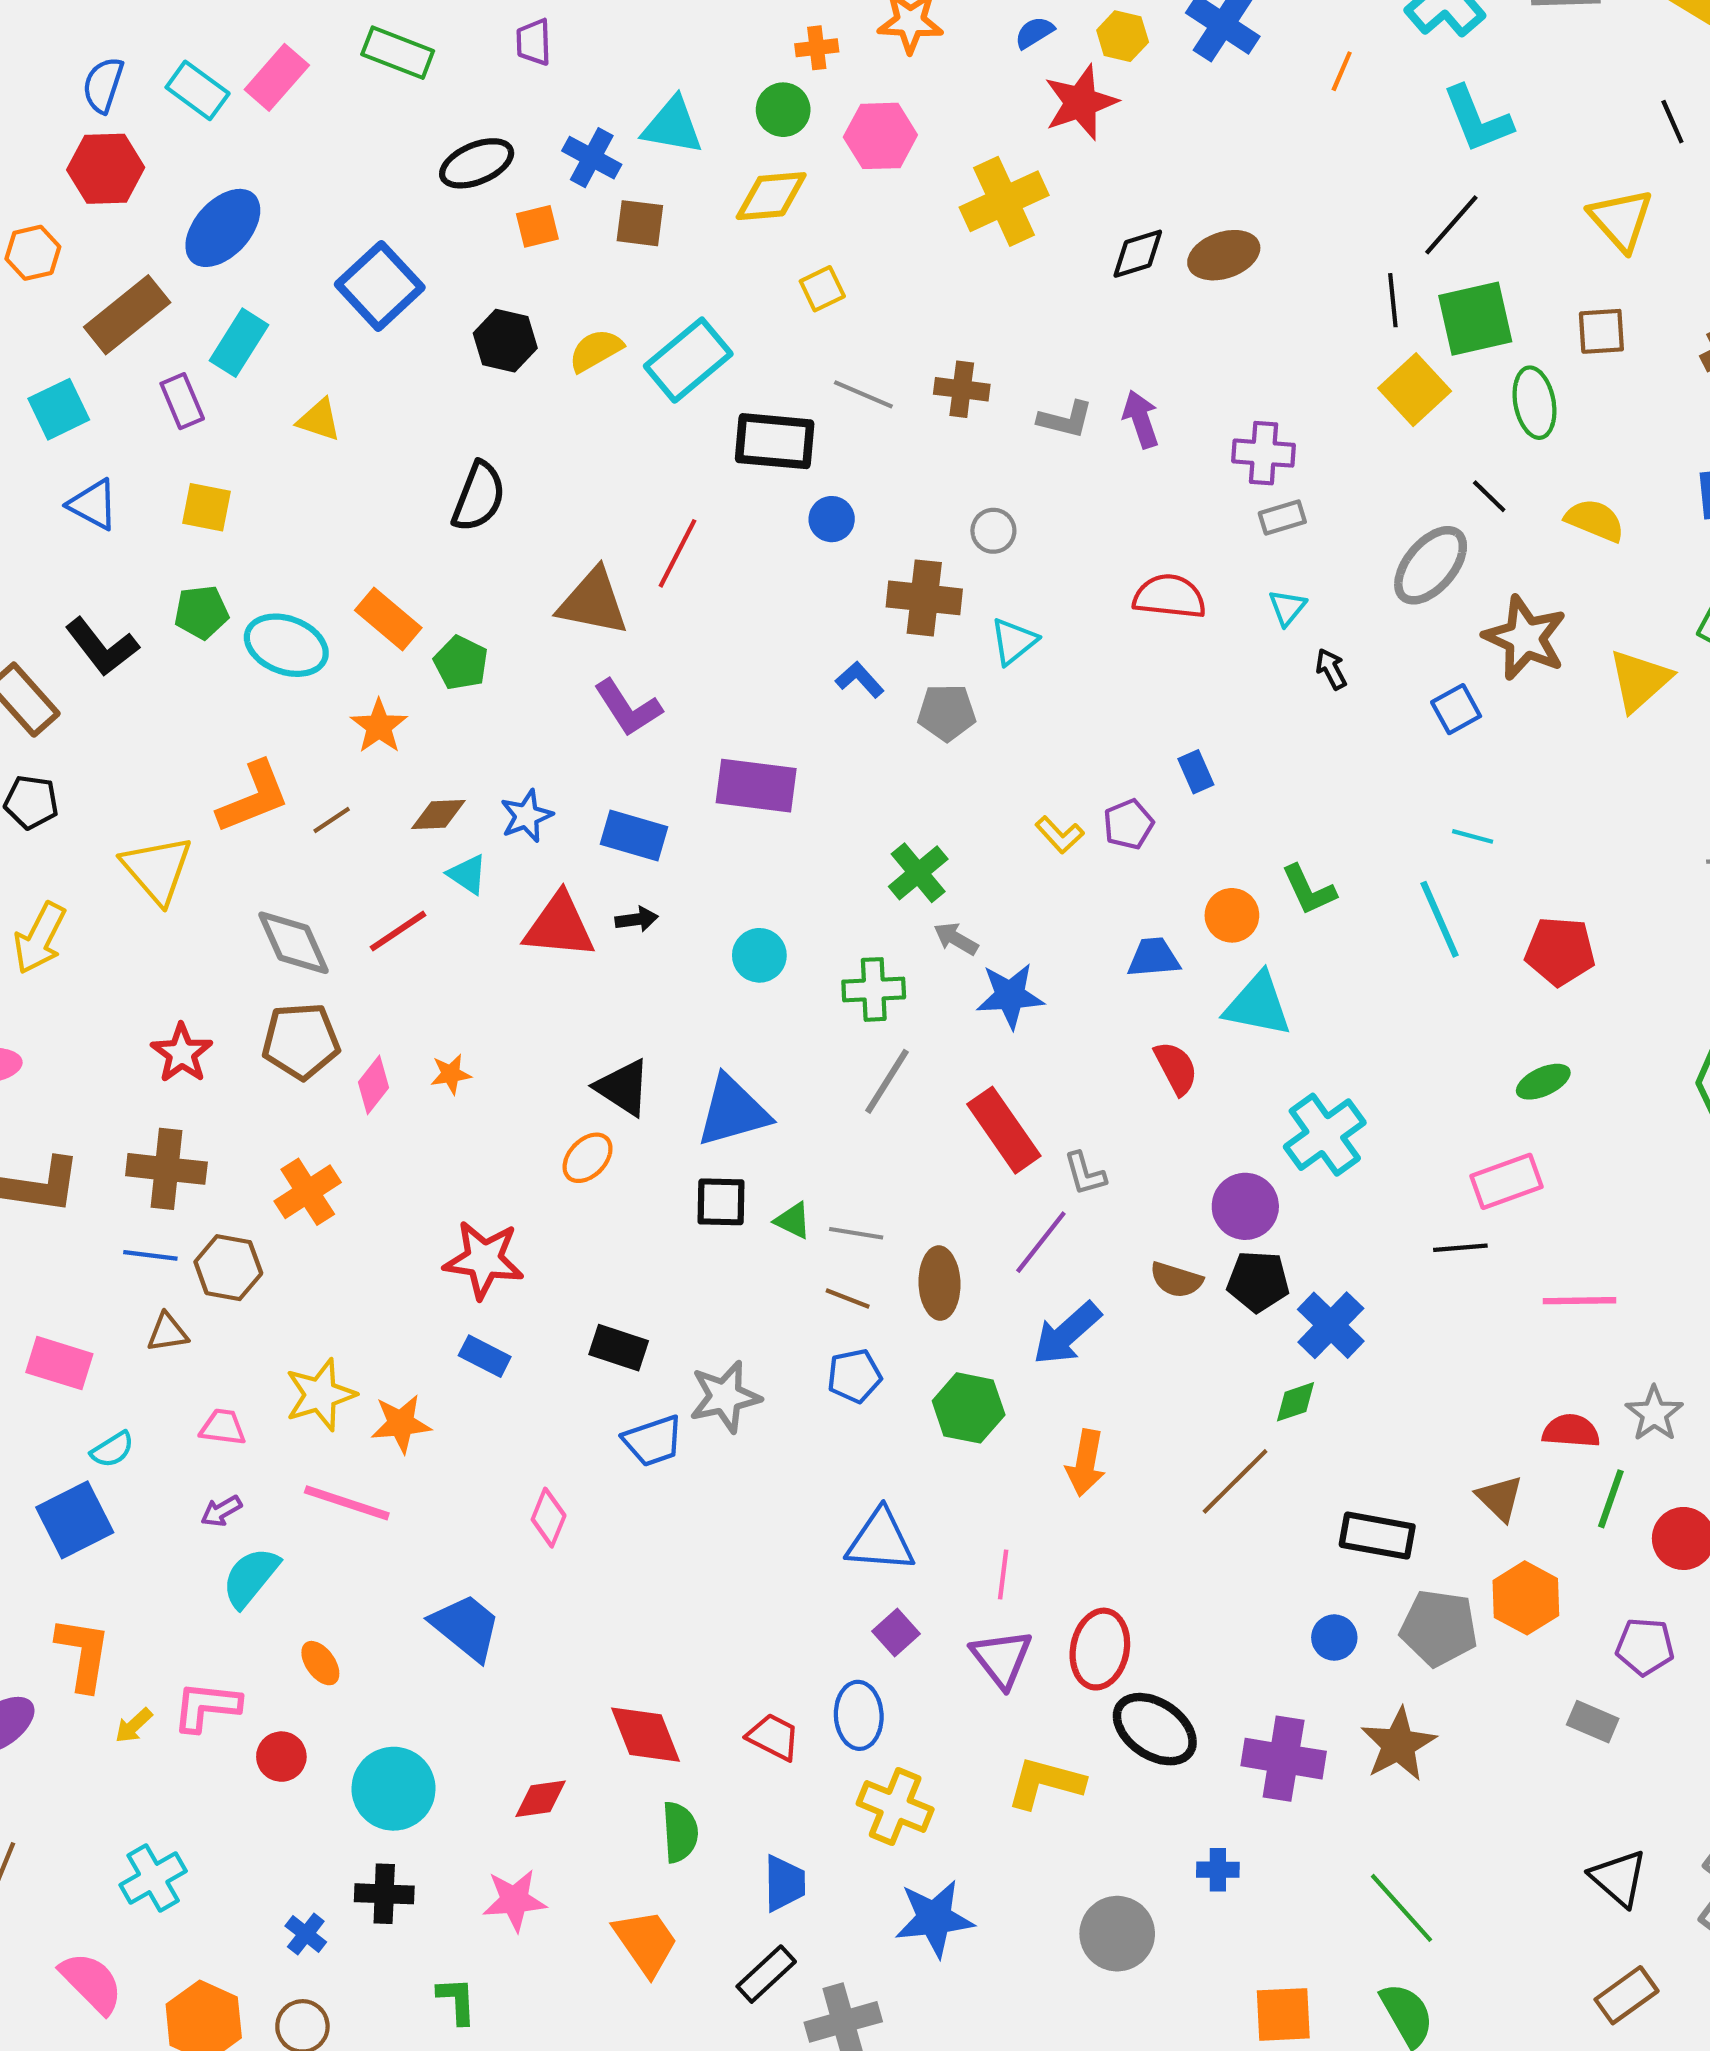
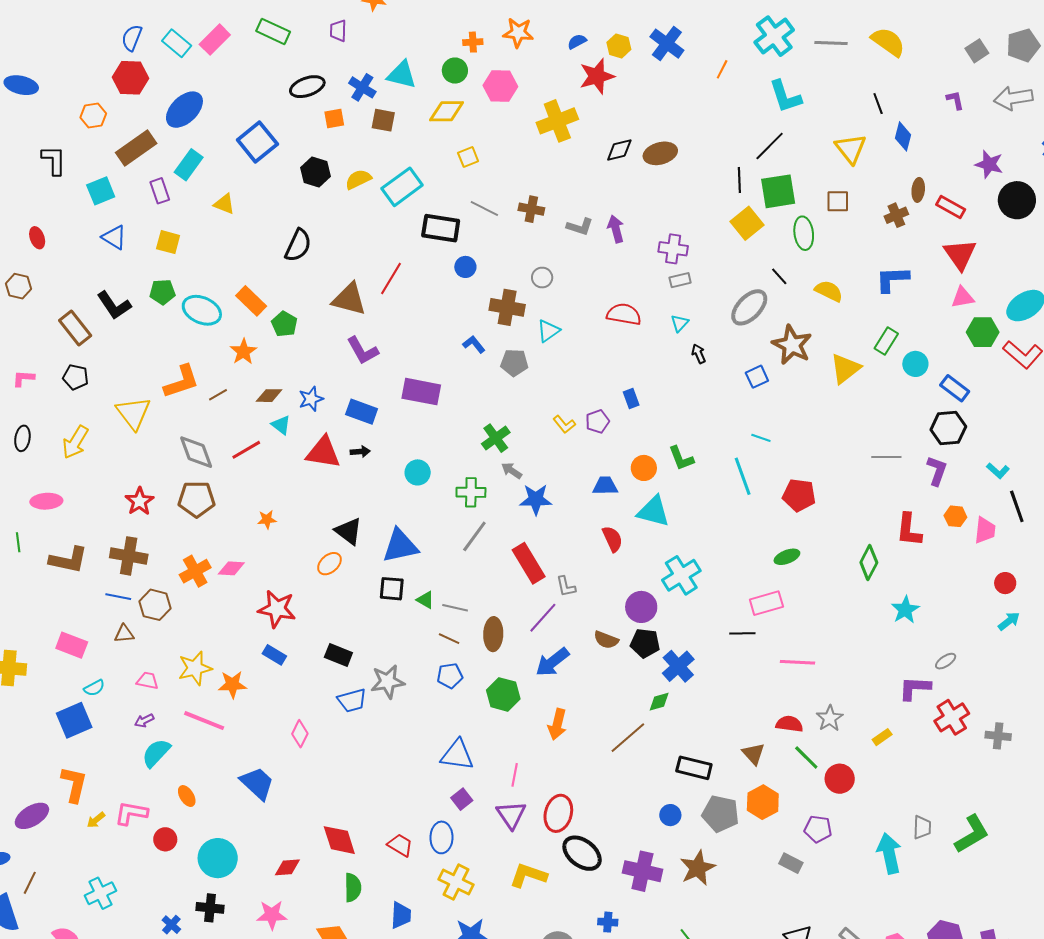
pink diamond: (373, 1085) -> (231, 568), moved, turned 52
green line: (1611, 1499) -> (806, 758), turned -68

